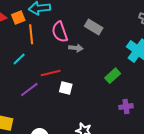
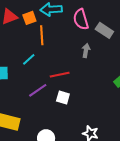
pink semicircle: (60, 32) -> (81, 19), moved
gray arrow: (76, 48) -> (86, 51), turned -88
white square: (66, 88) -> (63, 97), moved

